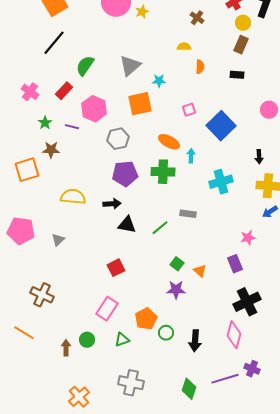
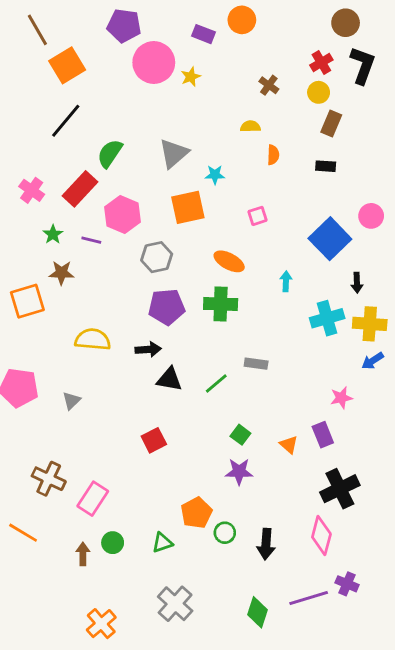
yellow circle: (243, 23) -> (319, 92), moved
red rectangle: (64, 91) -> (80, 189), size x1.4
blue square: (221, 126) -> (330, 239), moved
cyan arrow: (191, 156) -> (286, 281), moved
cyan cross: (221, 182) -> (327, 318), moved
orange triangle: (200, 271) -> (289, 445), moved
pink rectangle: (107, 309) -> (93, 499), moved
gray cross: (131, 383) -> (175, 604), turned 30

